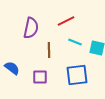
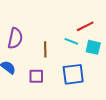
red line: (66, 21) -> (85, 26), moved
purple semicircle: (31, 28) -> (15, 38), moved

